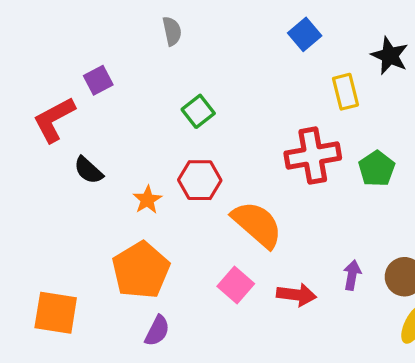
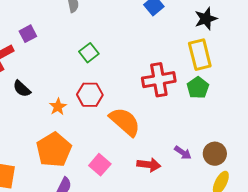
black star: (390, 56) -> (206, 19), turned 30
yellow rectangle: (346, 92) -> (200, 55), moved, size x1.4
purple arrow: (352, 275) -> (183, 153), turned 114
pink square: (236, 285) -> (100, 165), moved

